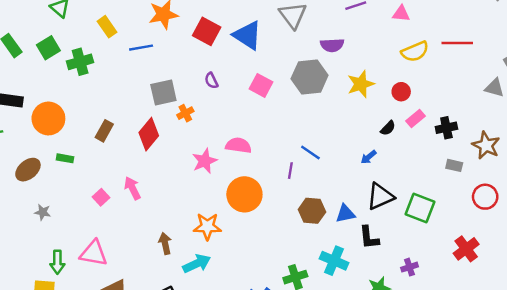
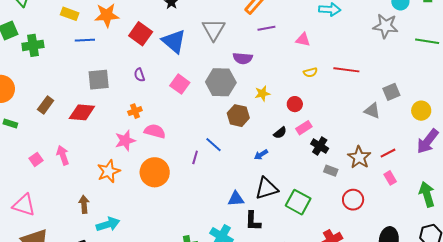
yellow rectangle: (107, 27) -> (70, 14), moved, turned -42
yellow semicircle: (415, 52) -> (310, 72), size x0.6
yellow star: (361, 84) -> (262, 93), size x0.7
orange cross: (185, 113) -> (135, 111), moved
black cross: (446, 128) -> (320, 146), moved, turned 36
red diamond: (149, 134) -> (82, 112), turned 48
brown hexagon: (312, 211) -> (238, 116), moved
orange star: (207, 226) -> (109, 171), moved, turned -30

